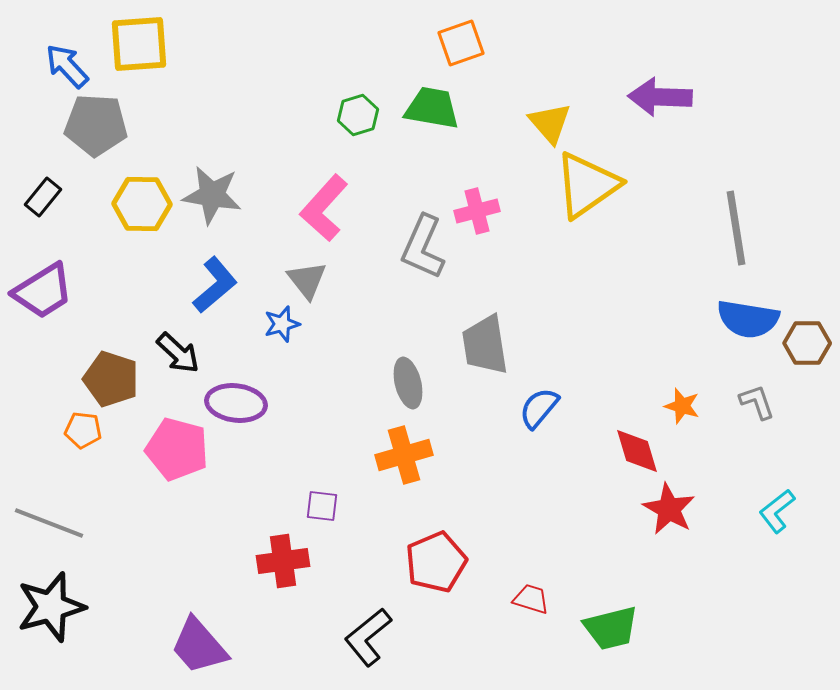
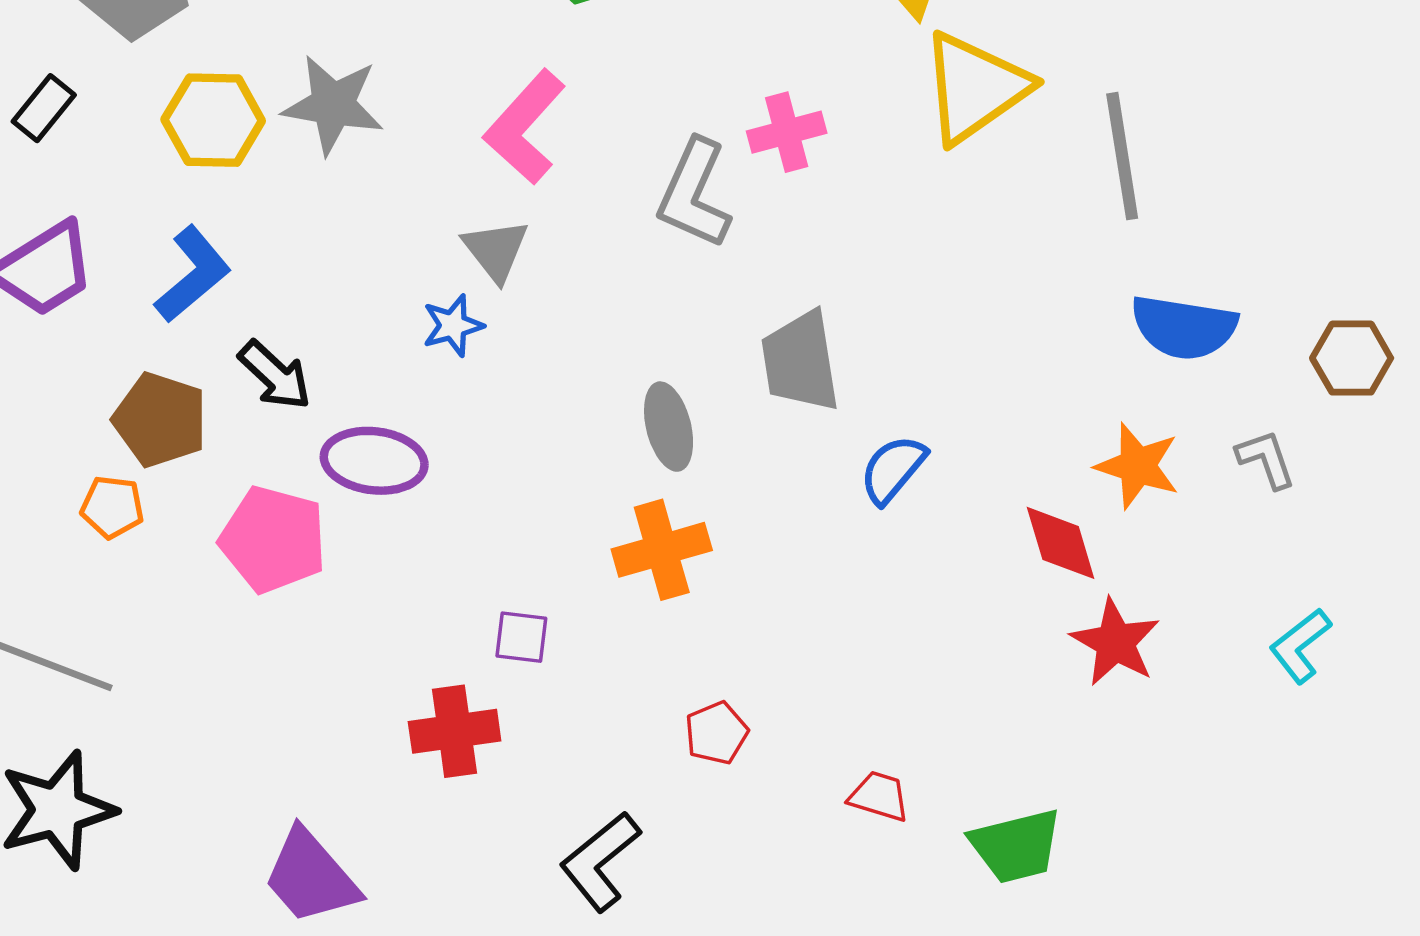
gray line: (736, 228) -> (1122, 156), moved
blue L-shape: (215, 285) -> (193, 274), moved
blue semicircle: (748, 319) -> (1184, 327), moved
orange star: (682, 406) -> (1138, 466), size x1.4
red pentagon: (436, 562) -> (716, 733), size x0.6

